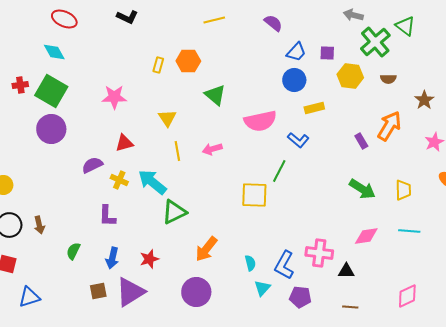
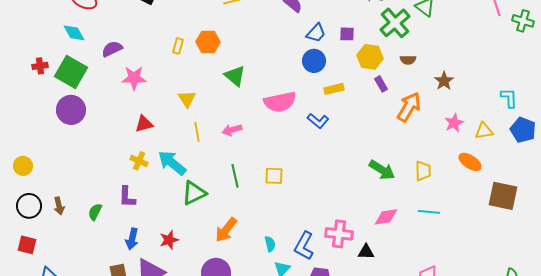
purple rectangle: (361, 141) -> (381, 84), moved
purple semicircle: (92, 165) -> (112, 49), moved
green line: (279, 171) -> (235, 176), moved, turned -40
yellow square: (254, 195) -> (274, 176), size x0.7
green semicircle: (73, 251) -> (95, 212), moved

